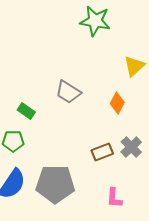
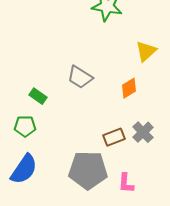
orange diamond: (117, 103) -> (129, 88), turned 30
gray pentagon: (55, 184) -> (88, 170), moved

